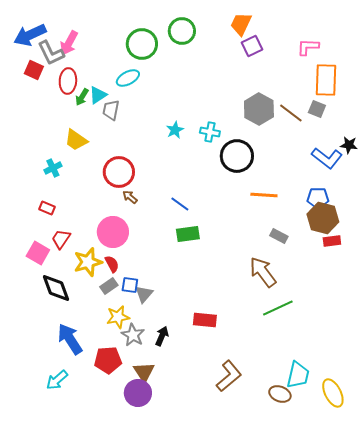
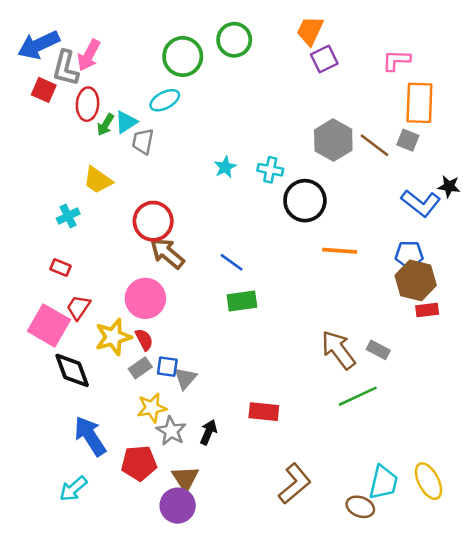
gray L-shape: (51, 53) -> (66, 68), turned 40
brown arrow: (130, 197) -> (167, 253), size x1.8
gray rectangle: (279, 236) -> (378, 350), moved
pink square: (38, 253) -> (49, 325), size x1.4
yellow ellipse: (333, 393) -> (428, 481), moved

